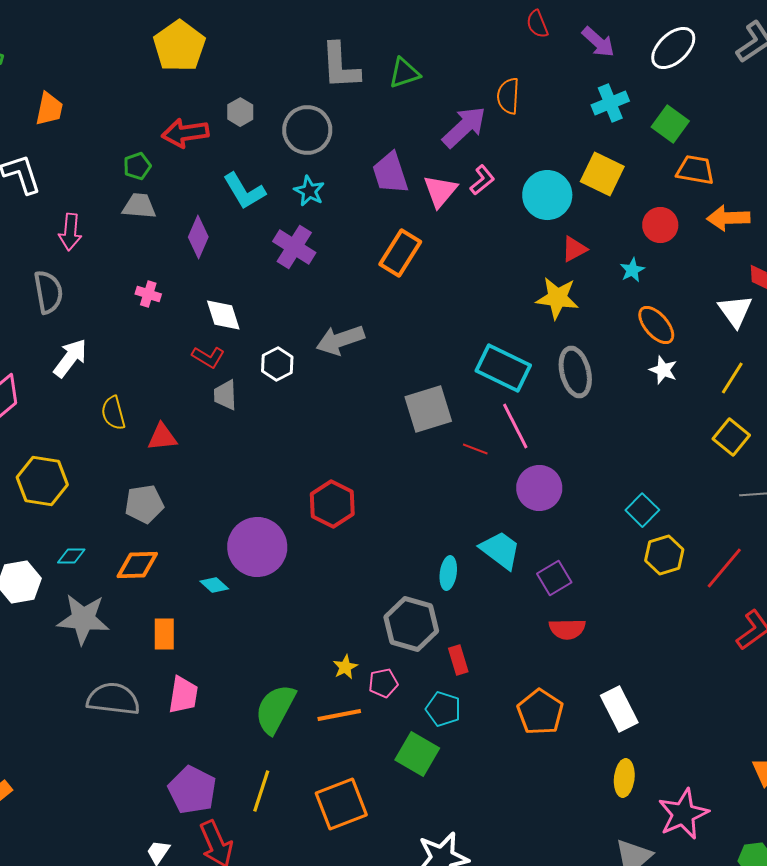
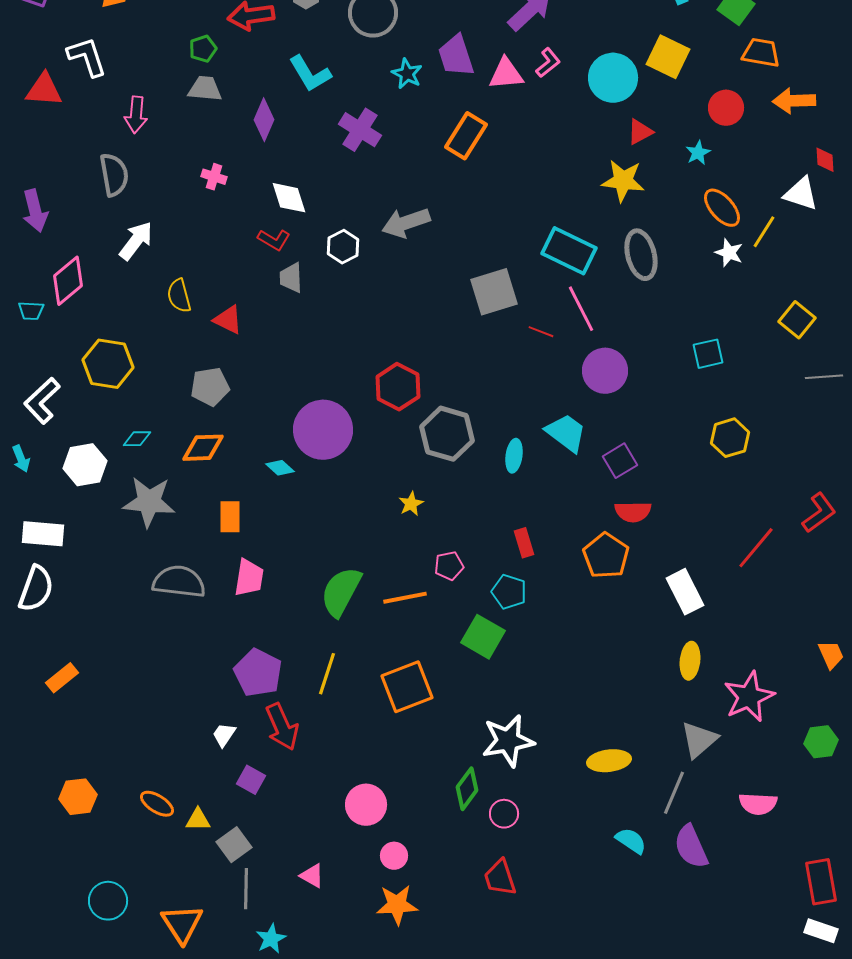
cyan star: (309, 191) -> (407, 74), moved
pink triangle: (440, 191) -> (506, 74), turned 45
white triangle: (735, 311) -> (801, 194), turned -36
yellow line: (732, 378) -> (764, 232), moved
red triangle: (162, 437) -> (228, 320), turned 32
cyan square: (642, 510) -> (708, 354), moved, turned 32
red line: (724, 568) -> (756, 548), moved
gray hexagon: (411, 624) -> (447, 434), moved
yellow star: (345, 667) -> (411, 504), moved
orange pentagon: (540, 712) -> (606, 556), moved

